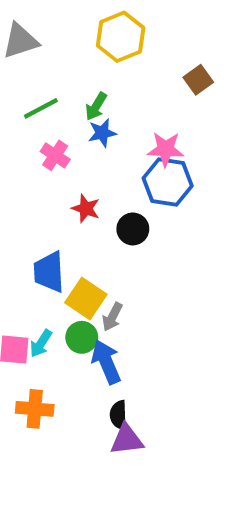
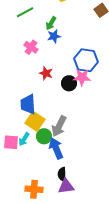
green line: (41, 108) -> (25, 12), moved
pink star: (166, 149) -> (82, 77), moved
yellow square: (86, 298) -> (35, 121), moved
gray arrow: (112, 317) -> (59, 126), size x1.5
orange cross: (35, 409) -> (34, 189), moved

